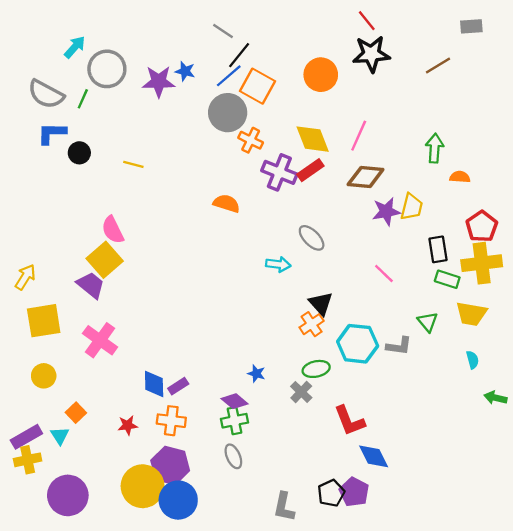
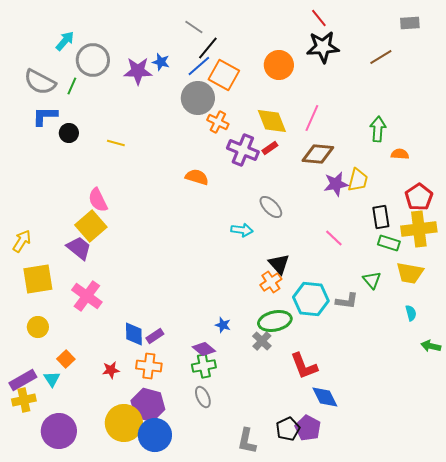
red rectangle: (310, 170) -> (270, 148), size x0.7
green ellipse: (316, 369) -> (275, 321), size x1.4

